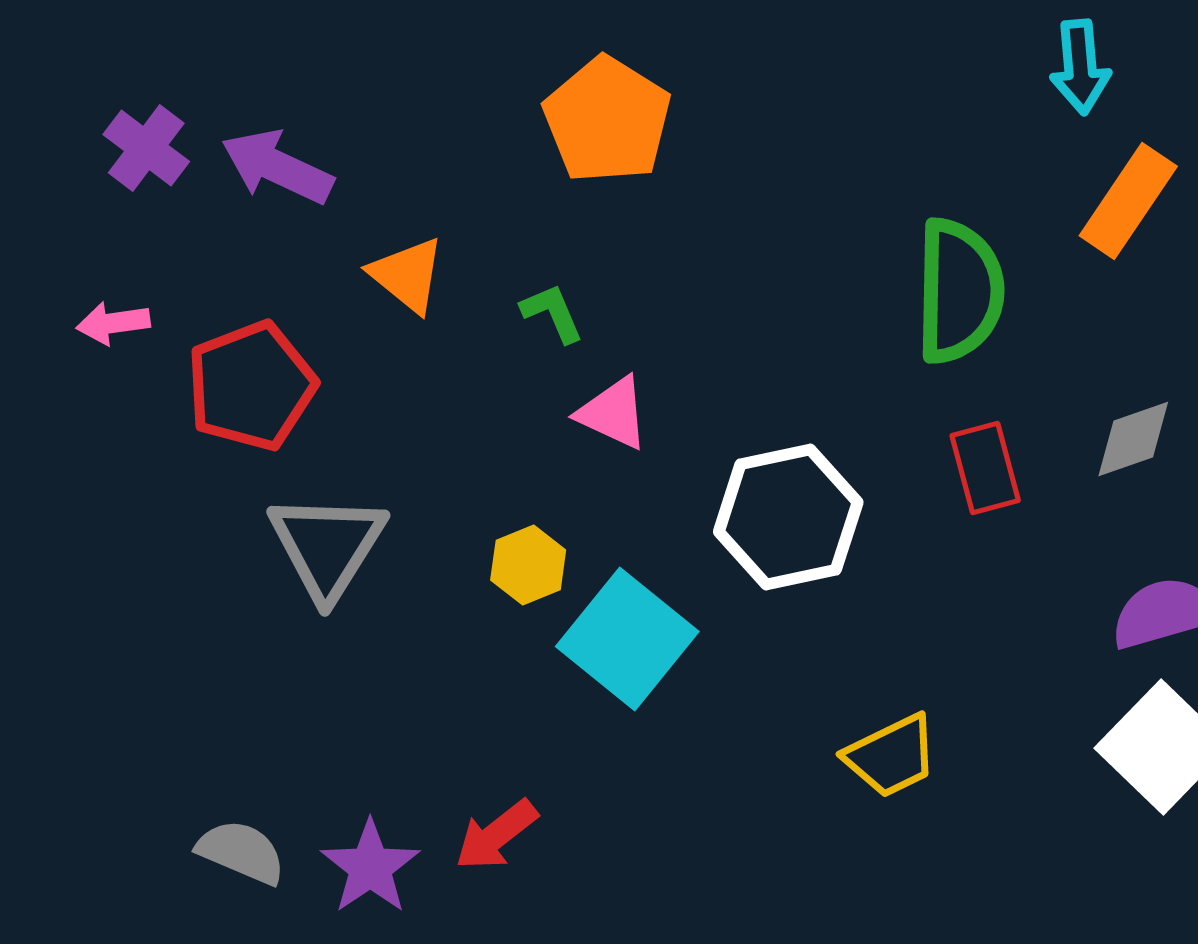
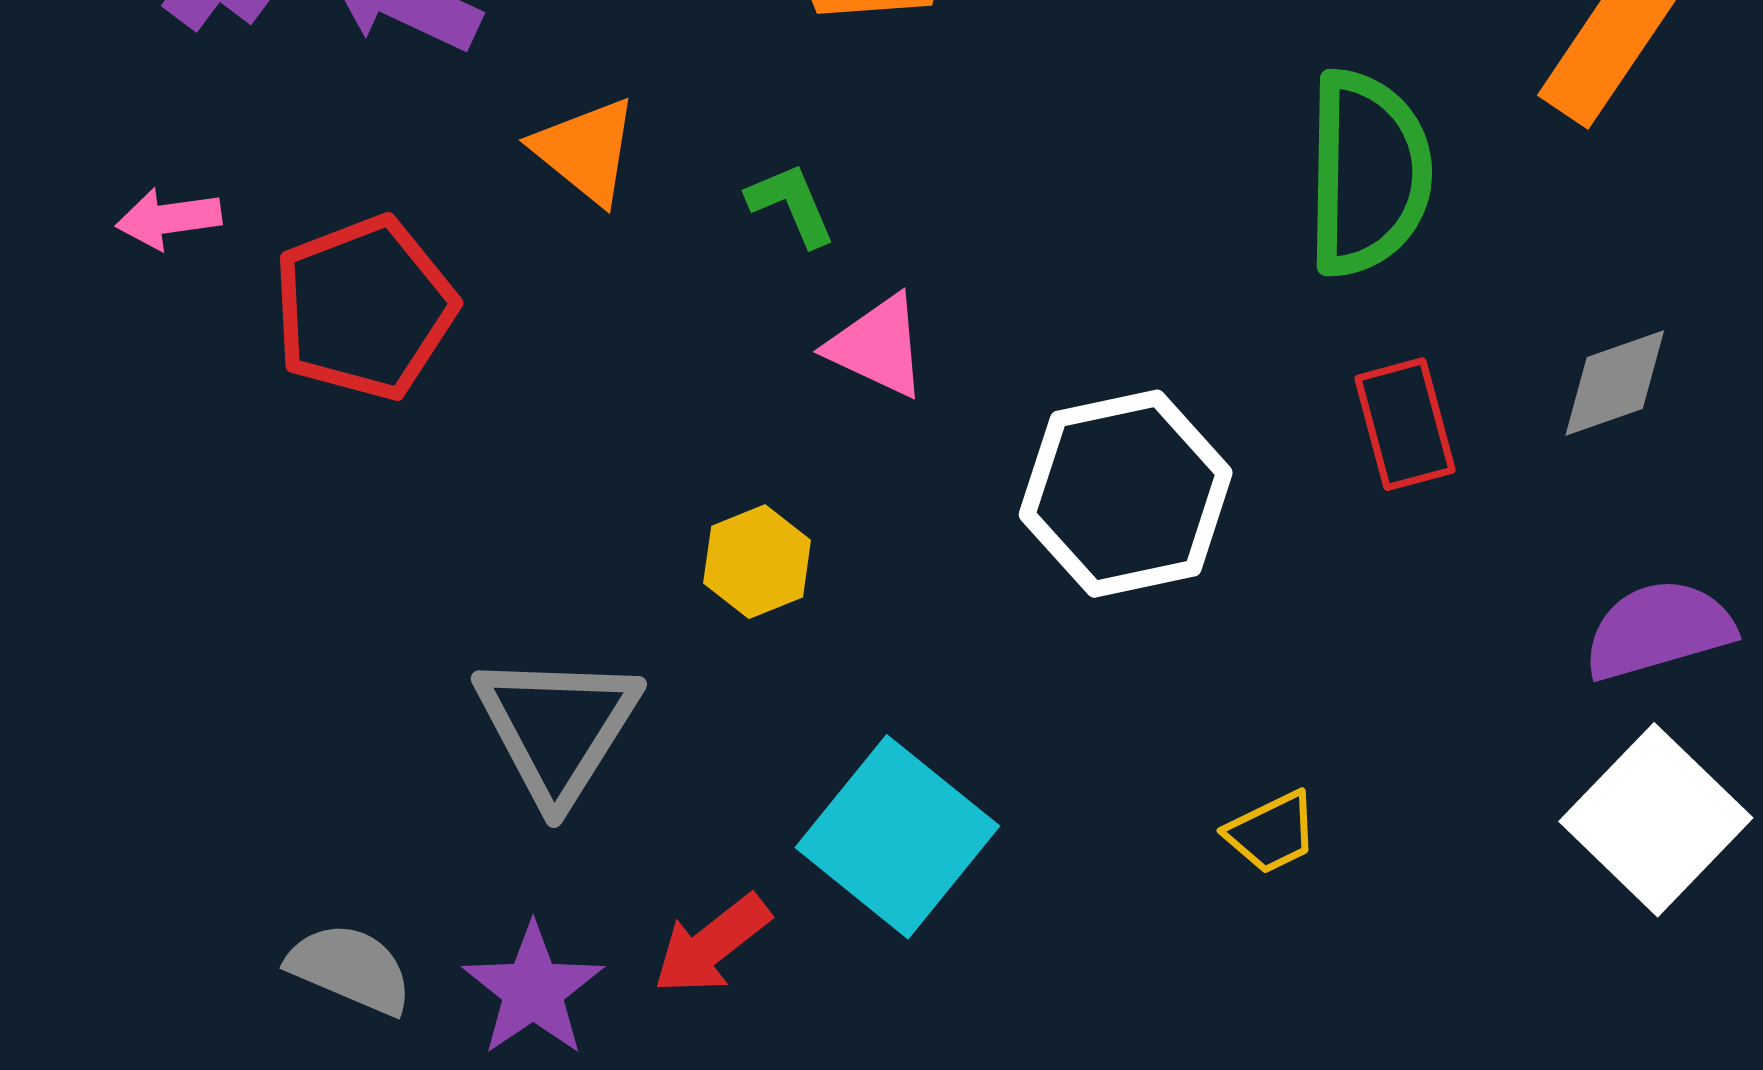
gray triangle: (327, 546) -> (557, 728), moved
cyan square: (627, 639) -> (897, 837), moved
yellow trapezoid: (891, 756) -> (1272, 832), size x0.7

